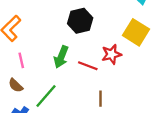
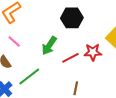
pink line: (21, 60) -> (14, 42), turned -48
red line: (88, 66) -> (70, 58), turned -60

